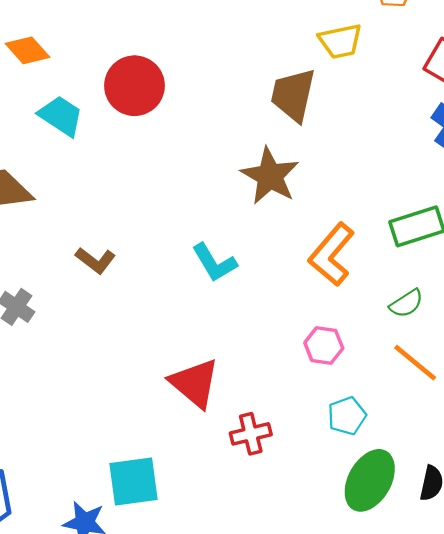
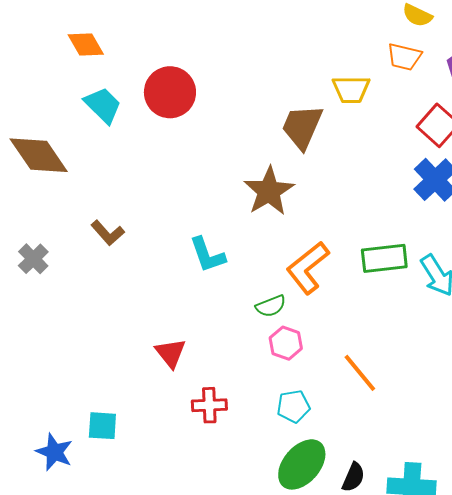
green semicircle: (406, 303) -> (271, 306), moved
red triangle: (195, 383) -> (171, 353), size x0.7
cyan square: (133, 482) -> (102, 426), size x0.7

